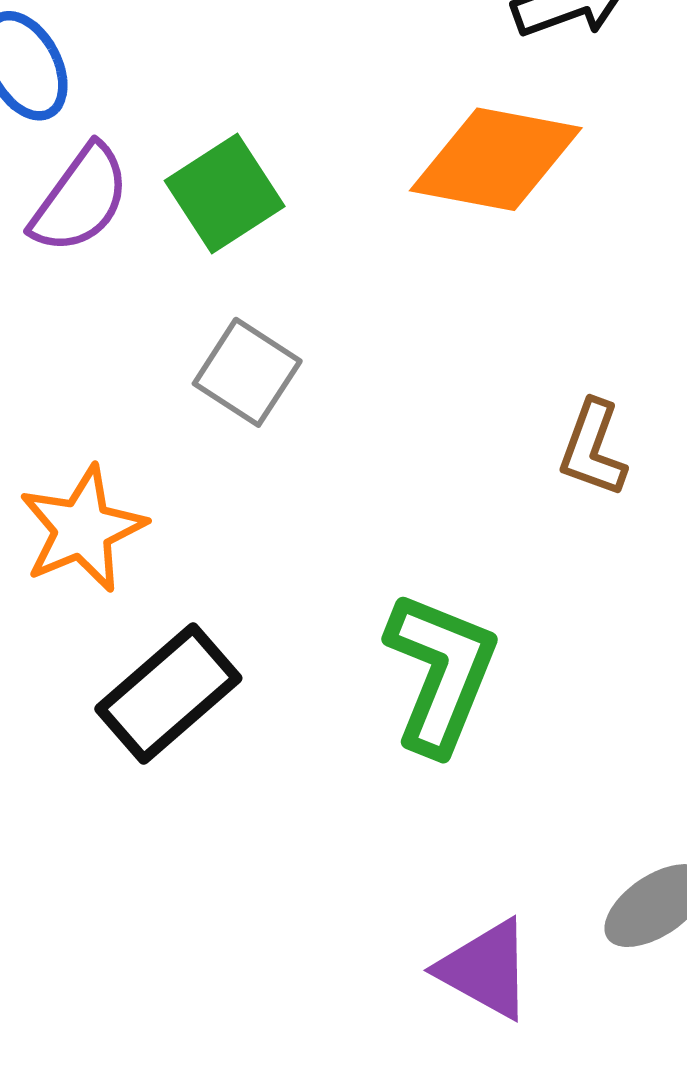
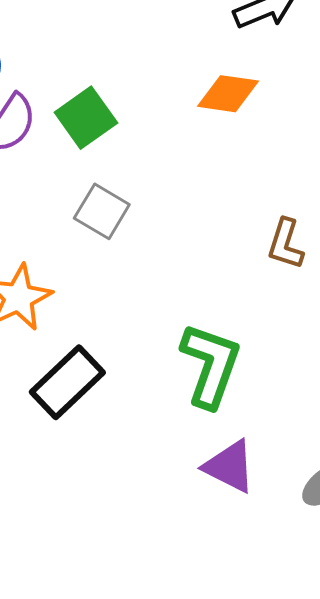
orange diamond: (496, 159) -> (228, 94), size x0.7
purple triangle: (485, 969) -> (229, 466), moved

